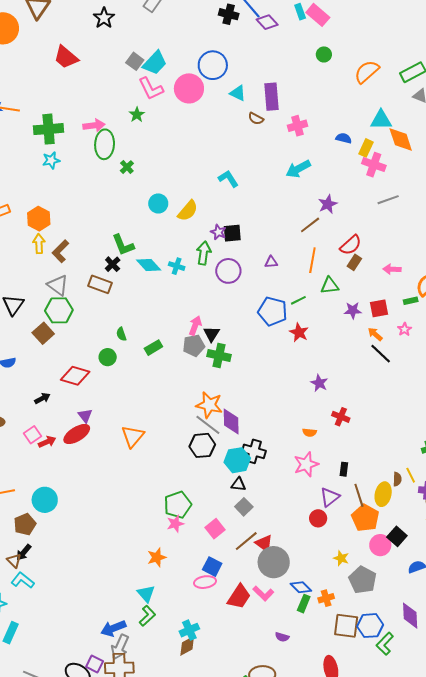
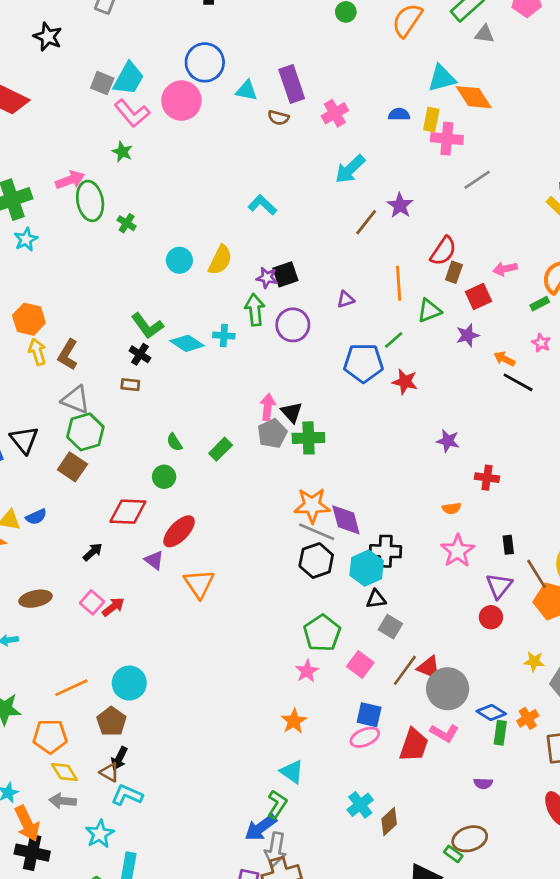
brown line: (310, 225) -> (366, 222), moved
brown rectangle: (100, 284) -> (130, 385), size x0.6
red square: (379, 308) -> (479, 297), moved
red ellipse: (77, 434) -> (179, 531), moved
orange triangle: (133, 436) -> (199, 584), moved
green pentagon: (178, 505) -> (322, 633), moved
green L-shape: (147, 616) -> (277, 804), moved
brown diamond: (187, 646) -> (389, 822), moved

